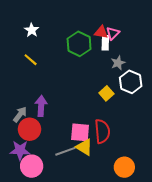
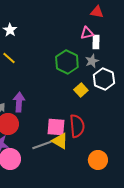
red triangle: (101, 32) -> (97, 12), moved
pink triangle: (113, 33) -> (87, 33), turned 32
white rectangle: (105, 43) -> (96, 42), moved
green hexagon: (79, 44) -> (67, 62), moved

